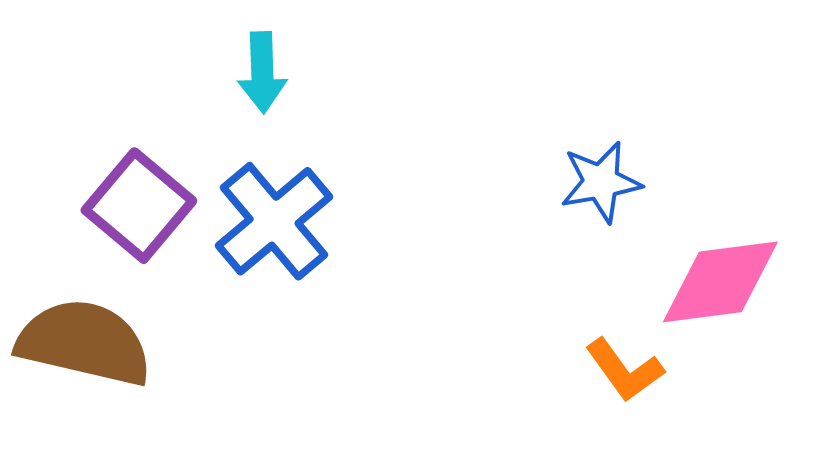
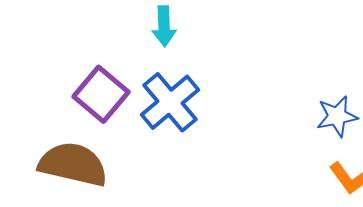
blue star: (601, 182) -> (337, 116), moved

